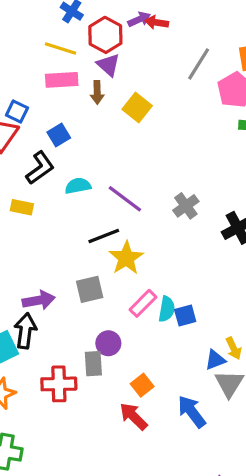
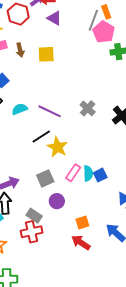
gray line: (199, 64) -> (93, 20), moved
purple triangle: (108, 65) -> (54, 18), moved
yellow square: (137, 107) -> (46, 54), turned -30
gray square: (90, 289) -> (45, 178), moved
gray rectangle: (93, 364) -> (34, 216), moved, turned -42
orange square: (142, 385) -> (82, 223), turned 32

